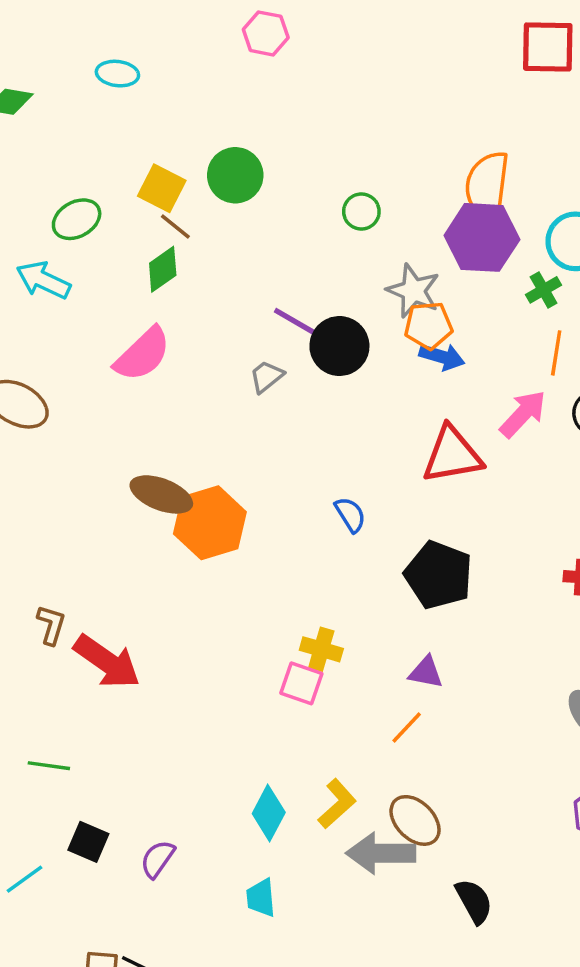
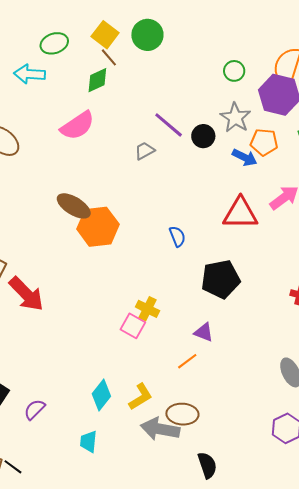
green circle: (361, 212) -> (234, 71), moved
cyan arrow: (43, 280) -> (29, 74), turned -32
orange pentagon: (429, 325) -> (264, 142), moved
black circle: (339, 346) -> (203, 136), moved, size x0.7
black pentagon: (439, 575) -> (221, 279), turned 30
brown ellipse: (415, 820) -> (182, 414), turned -52

